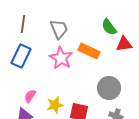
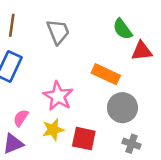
orange rectangle: (89, 51) -> (106, 74), moved
pink star: (61, 58) -> (58, 96), moved

